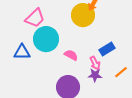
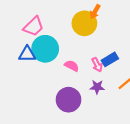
blue triangle: (22, 52) -> (27, 54), moved
pink arrow: (95, 63) -> (97, 65), moved

